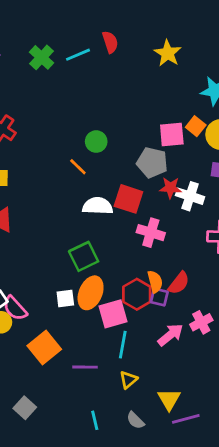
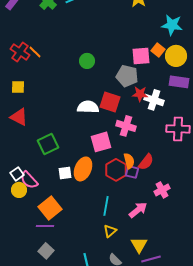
orange line: (78, 167) -> (35, 52), moved
green square: (84, 256) -> (48, 144), moved
pink square: (113, 314) -> (101, 142), moved
pink arrow: (170, 335) -> (138, 210), moved
purple line: (85, 367) -> (45, 226), moved
gray square: (25, 408) -> (46, 251), moved

